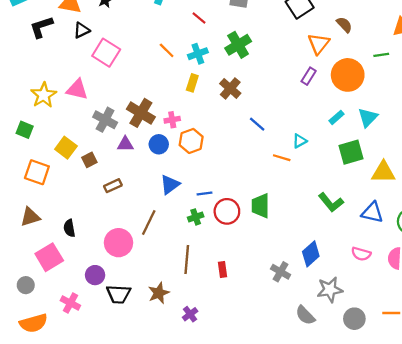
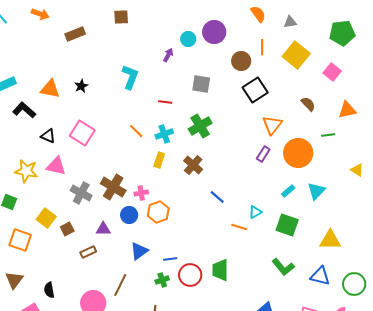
red line: (199, 18) -> (165, 102), turned -32
brown semicircle: (344, 25) -> (308, 104), moved
black L-shape: (41, 27) -> (24, 110), turned 60
black triangle: (82, 30) -> (48, 136), moved, turned 49
yellow star: (44, 95) -> (26, 171), turned -30
purple triangle: (125, 144) -> (103, 229), moved
green square: (351, 152) -> (287, 225), moved, turned 35
brown triangle: (30, 217) -> (14, 280), turned -36

